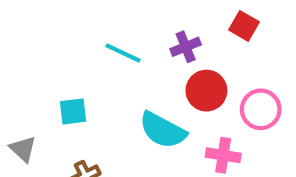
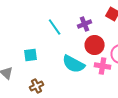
cyan line: (123, 53) -> (55, 27), turned 30
pink cross: (223, 155) -> (103, 66), moved

